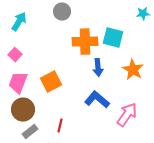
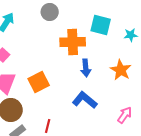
cyan star: (143, 14) -> (131, 35), moved
cyan square: (113, 38) -> (101, 25), moved
pink arrow: (127, 115) -> (125, 115), moved, size x0.7

